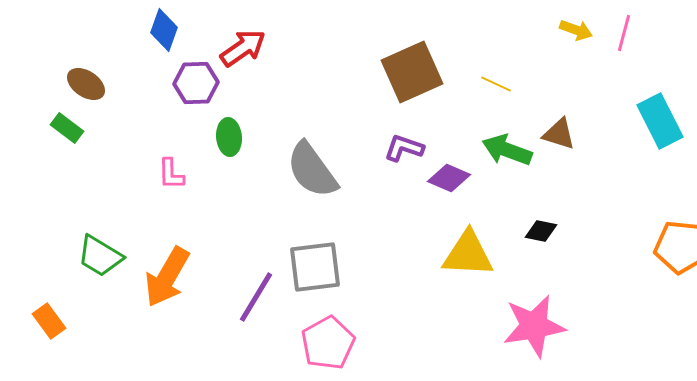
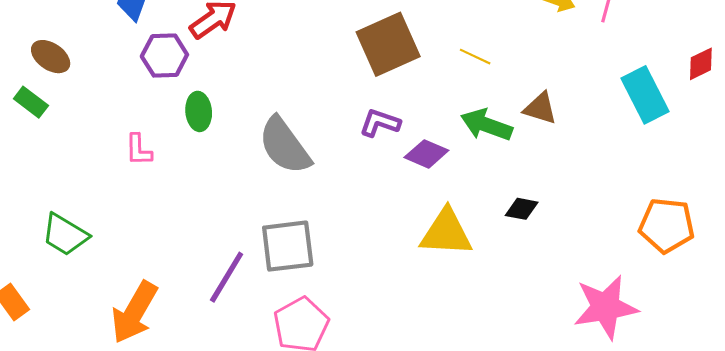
orange arrow: (167, 277) -> (134, 312), moved
pink star: (534, 326) -> (606, 307), moved

